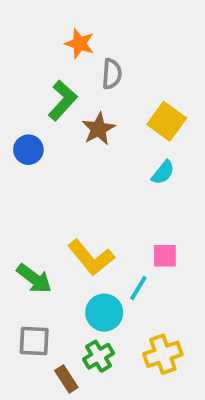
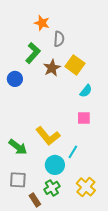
yellow square: (167, 121) -> (75, 65), moved
pink square: (165, 256) -> (84, 118), moved
yellow cross: (163, 354) -> (86, 187), turned -30

